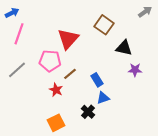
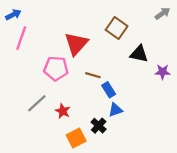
gray line: (17, 70) -> (37, 103), moved
purple star: (135, 70) -> (163, 72), moved
brown line: (70, 74) -> (93, 75), moved, turned 56
red star: (56, 90) -> (63, 111), moved
orange square: (56, 123) -> (76, 138), moved

